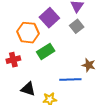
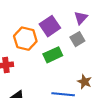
green rectangle: (46, 51) -> (53, 55), moved

